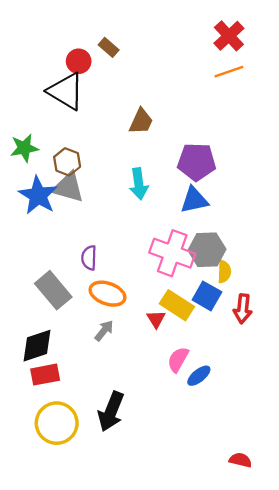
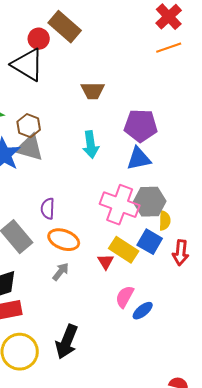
brown rectangle: (109, 47) -> (65, 27), size x1.8
brown trapezoid: (141, 121) -> (93, 91), turned 65

